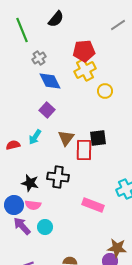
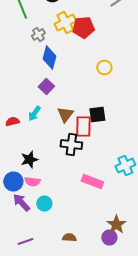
yellow cross: (85, 70) -> (65, 22), moved
blue diamond: (50, 81) -> (49, 58), turned 40
black cross: (58, 177) -> (71, 144), moved
black star: (30, 183) -> (29, 160), turned -30
brown star: (117, 248) -> (116, 224), turned 30

